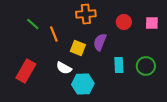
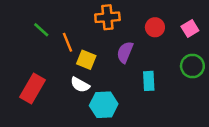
pink square: (152, 23) -> (190, 29), turned -32
yellow square: (78, 48) -> (86, 60), moved
green circle: (146, 66) -> (192, 66), moved

